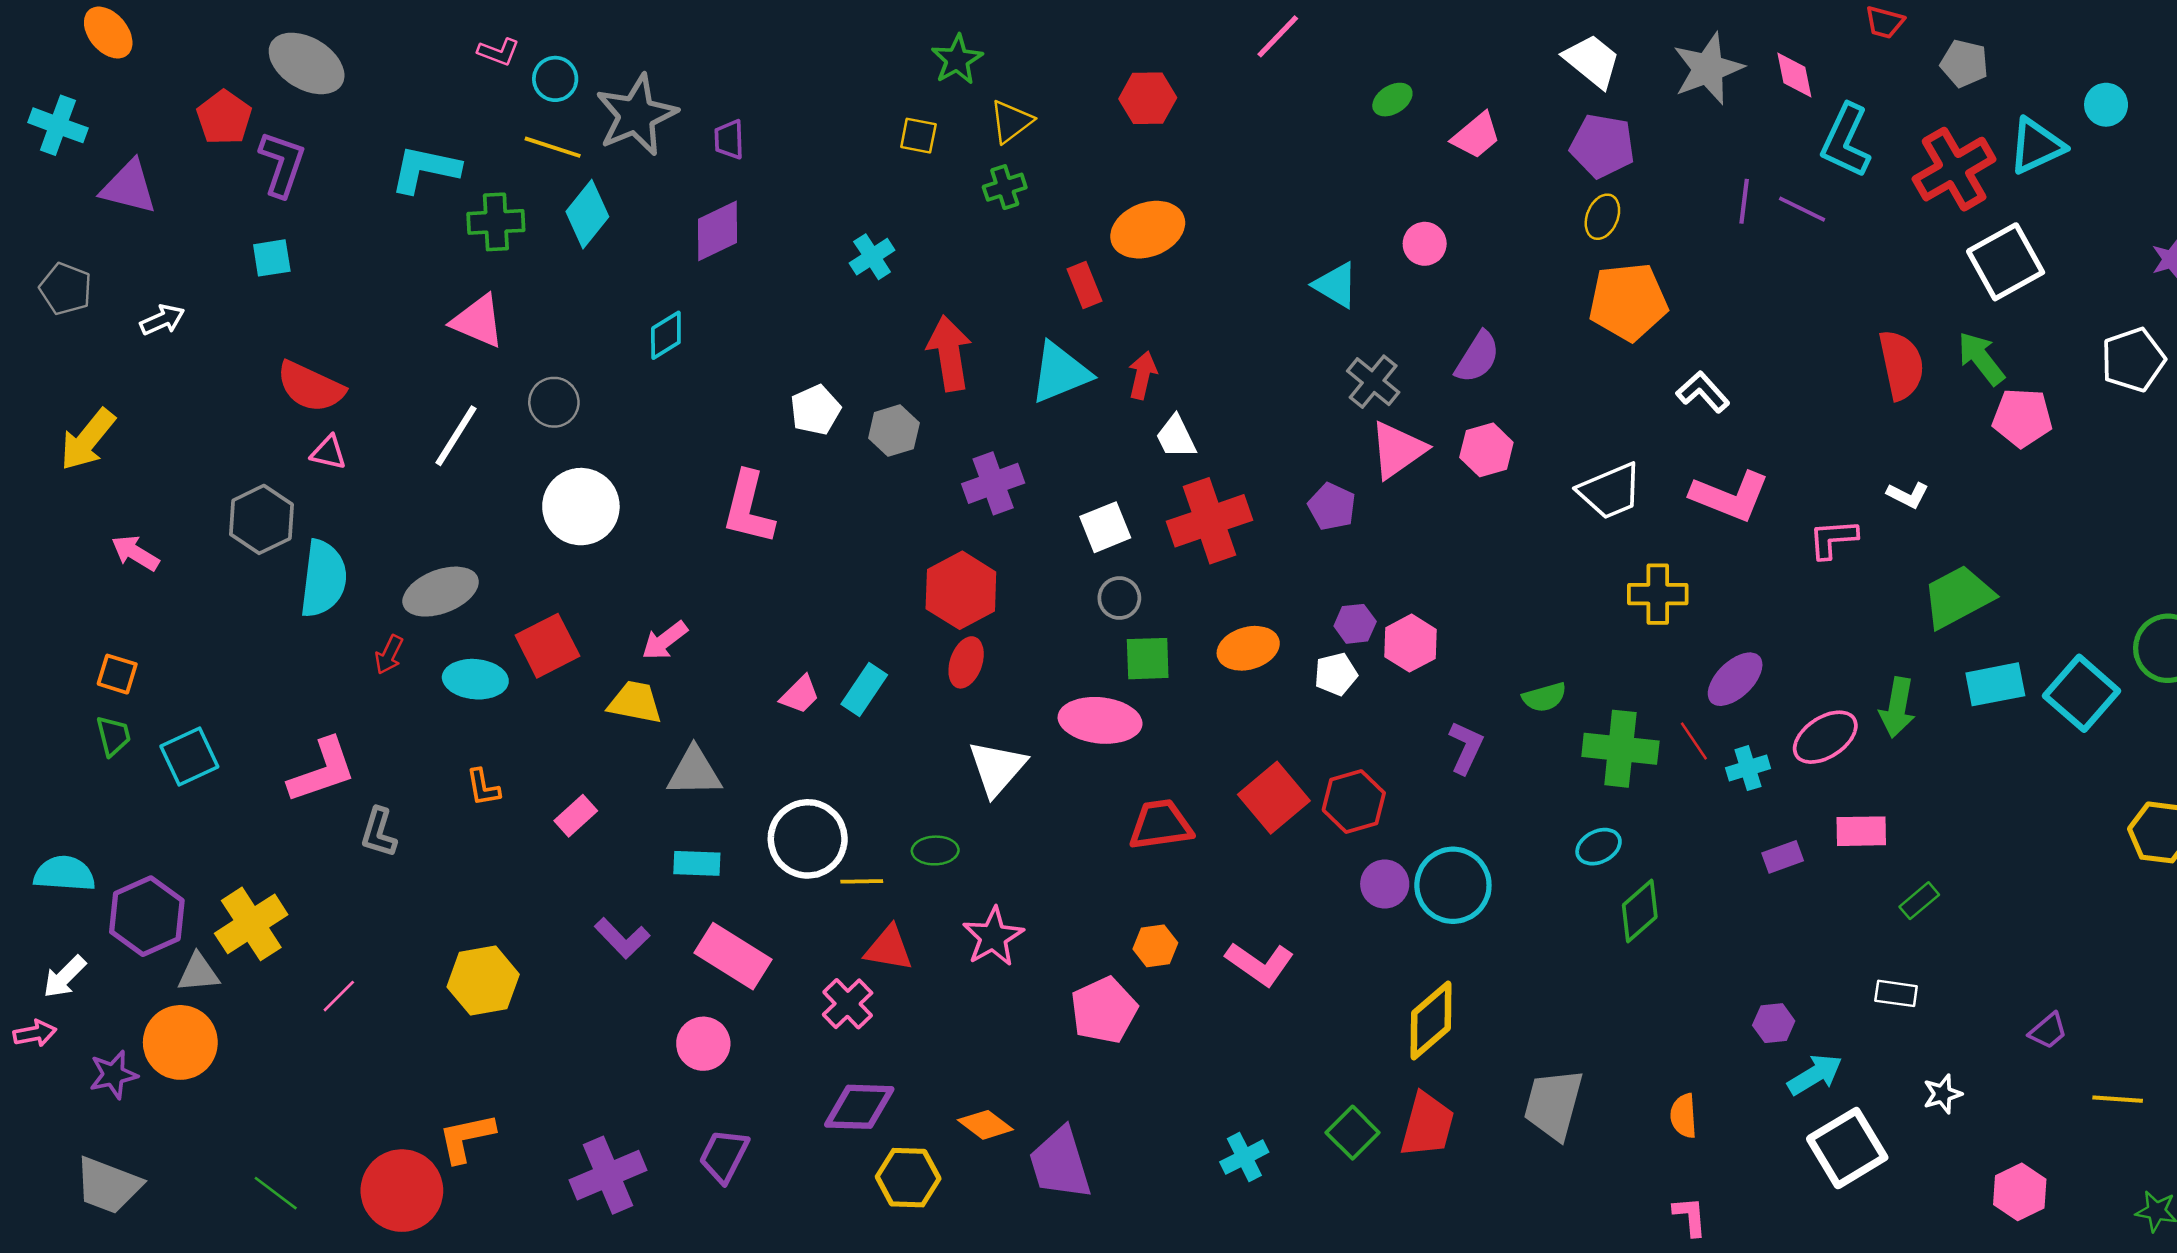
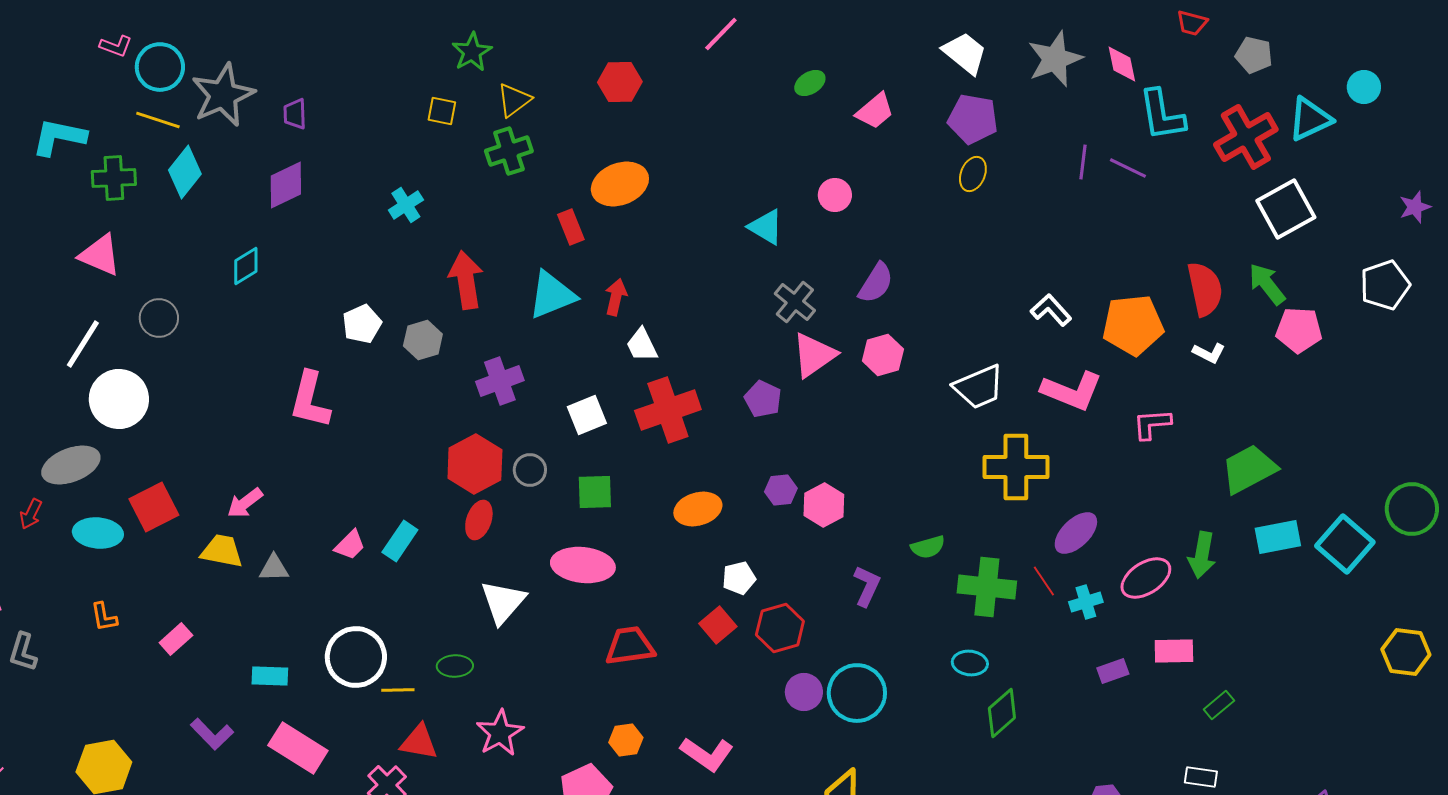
cyan circle: (555, 79) -> (160, 67), size x1.4
cyan L-shape: (1846, 141) -> (1162, 115), turned -34
green cross: (1005, 187) -> (509, 151), size x1.4
orange pentagon: (1628, 302) -> (1133, 325), moved
white L-shape: (1908, 495) -> (1209, 353), moved
white circle: (581, 507) -> (119, 399), moved
yellow cross: (1658, 594) -> (1016, 467), size x1.4
gray circle: (1119, 598) -> (530, 470), moved
green square: (1148, 659) -> (595, 492), moved
white pentagon: (1336, 674) -> (739, 578), moved
gray triangle: (694, 772) -> (274, 568), moved, size x0.7
red square: (1274, 798) -> (718, 625), size x0.7
cyan ellipse: (1599, 847) -> (970, 663), turned 32

